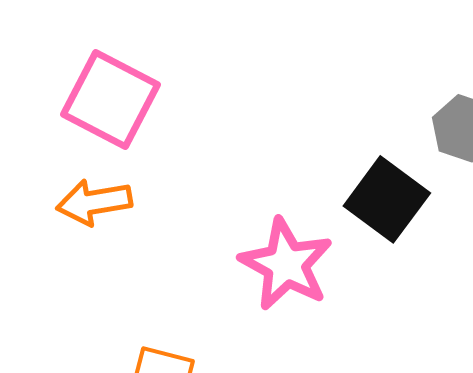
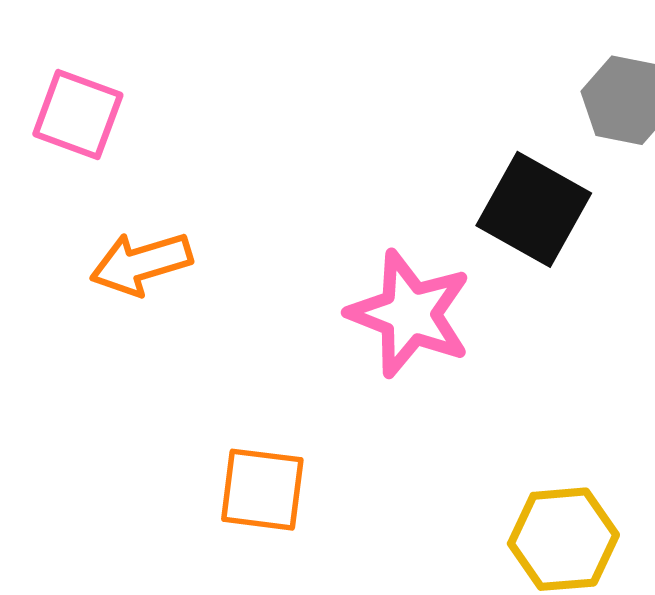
pink square: (111, 100) -> (78, 114), moved, size x0.7

